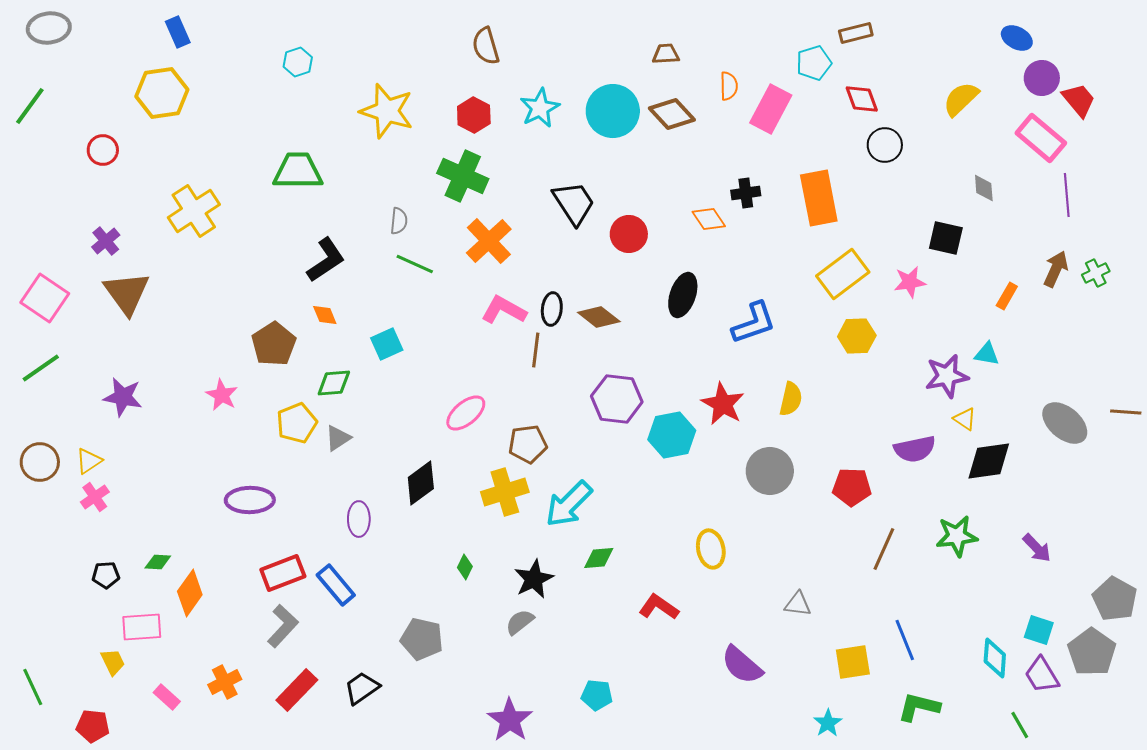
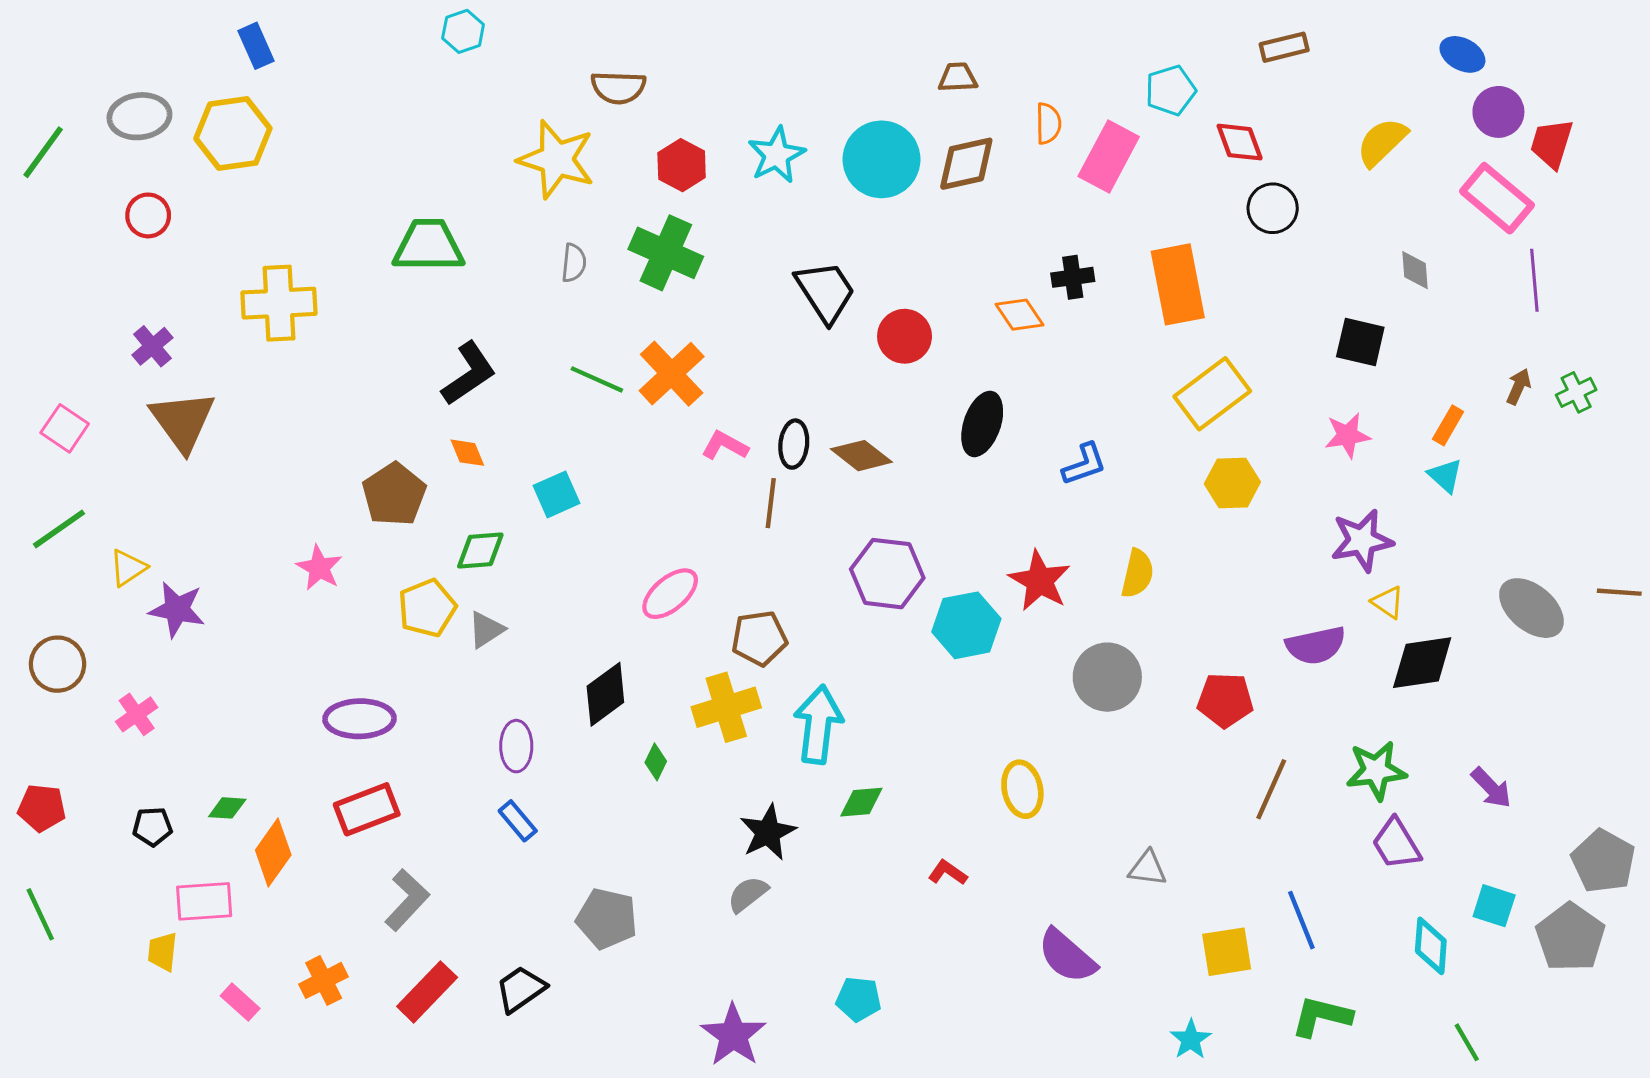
gray ellipse: (49, 28) -> (139, 116), moved
brown rectangle: (856, 33) -> (1284, 47), moved
brown semicircle: (486, 46) -> (618, 87), moved, turned -72
cyan hexagon: (298, 62) -> (463, 31), moved
red trapezoid: (1079, 100) -> (1552, 144), turned -123
brown diamond: (672, 114) -> (966, 164), turned -60
yellow cross: (194, 211) -> (279, 303), turned 30
gray semicircle: (399, 221) -> (574, 263), moved
orange cross: (489, 241) -> (672, 374), moved
brown arrow: (1056, 269) -> (1519, 387), size x0.7
pink star: (910, 282) -> (1347, 435), moved
pink square: (45, 298) -> (65, 428), size x0.7
pink L-shape: (504, 310) -> (725, 446), size x0.7
blue L-shape: (754, 323) -> (1084, 464), size x0.7
cyan triangle: (987, 354) -> (1445, 476), moved, turned 32
purple star: (123, 397) -> (177, 609), moved
yellow triangle: (89, 461) -> (128, 568), moved
cyan arrow: (569, 504) -> (818, 725), turned 142
green diamond: (465, 567) -> (656, 762), moved
red rectangle: (283, 573) -> (367, 809), moved
blue rectangle: (336, 585) -> (518, 821), moved, size x0.7
red L-shape: (659, 607) -> (948, 873), size x0.7
yellow trapezoid: (113, 662) -> (162, 952), turned -148
purple trapezoid: (1042, 675) -> (1396, 844), moved
green line: (33, 687) -> (40, 914), moved
red pentagon: (93, 726) -> (42, 808), moved

